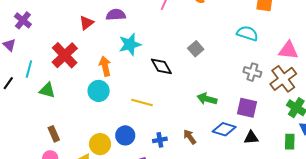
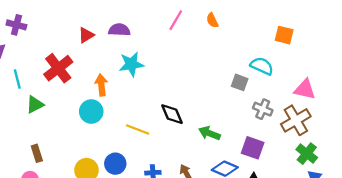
purple cross: (23, 20) -> (16, 25), turned -30
gray square: (196, 49) -> (240, 82), moved, turned -35
black diamond: (161, 66) -> (172, 114), moved
cyan line: (29, 69) -> (17, 79), turned -36
green triangle: (47, 90) -> (35, 105), turned -48

